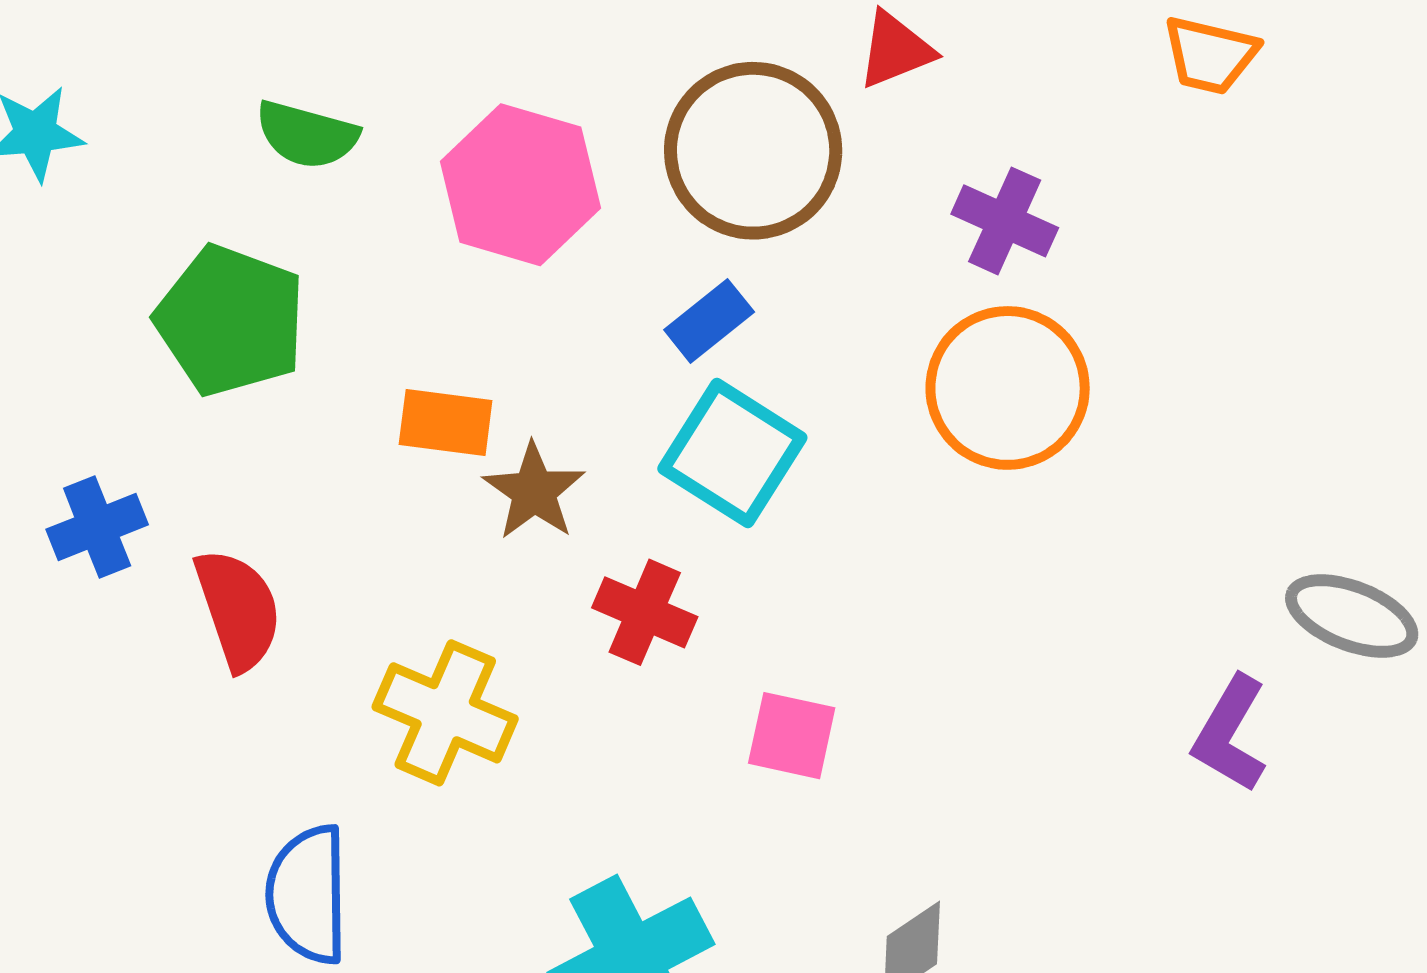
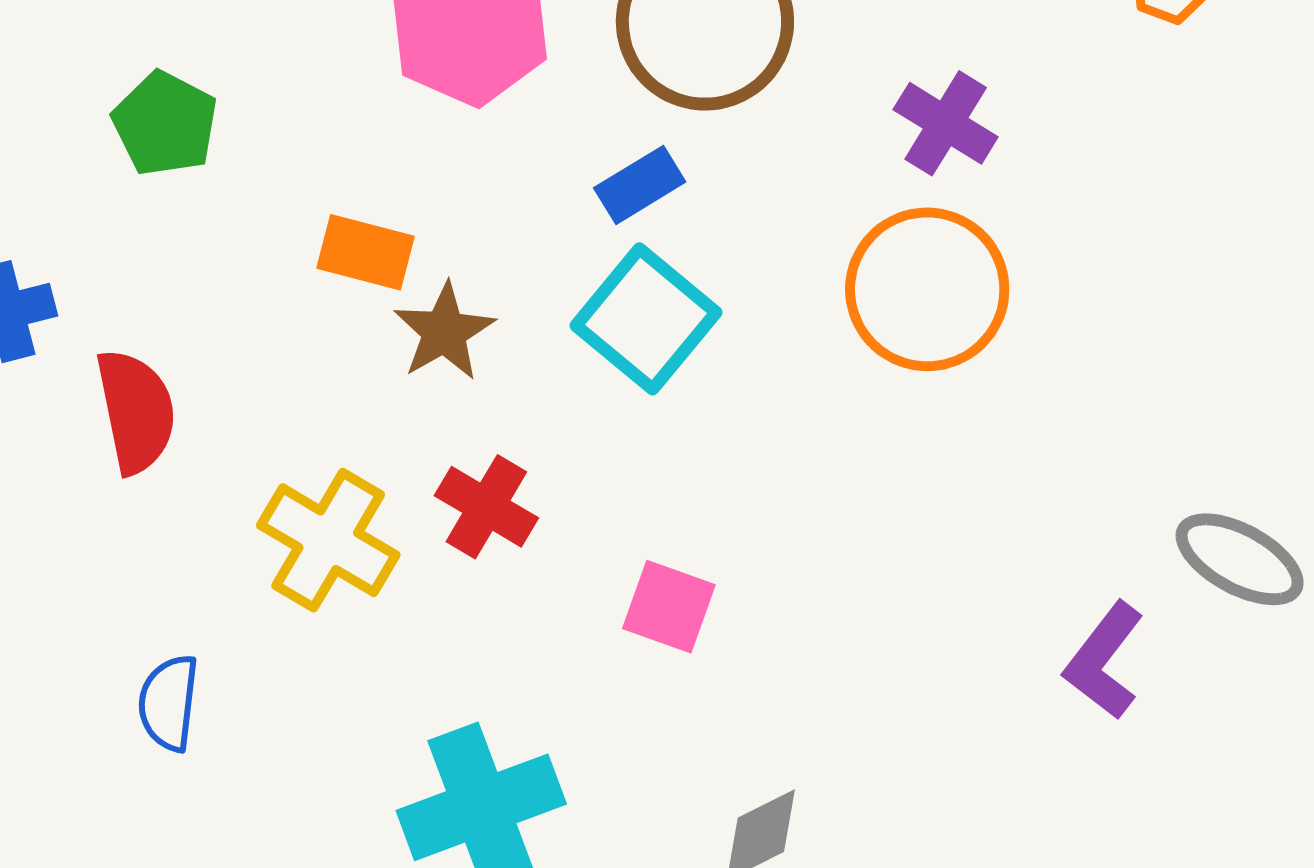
green pentagon: (231, 320) -> (165, 124), size x0.7
red cross: (645, 612) -> (486, 507), moved
blue semicircle: (308, 895) -> (169, 703), size x0.7

